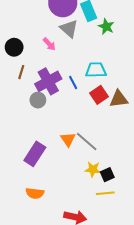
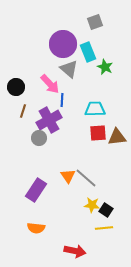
pink arrow: (49, 44) -> (50, 84), size x1.5
blue line: (73, 82) -> (62, 100), moved, turned 32
red square: (99, 95) -> (98, 133), turned 30
black square: (107, 175) -> (106, 210), turned -32

